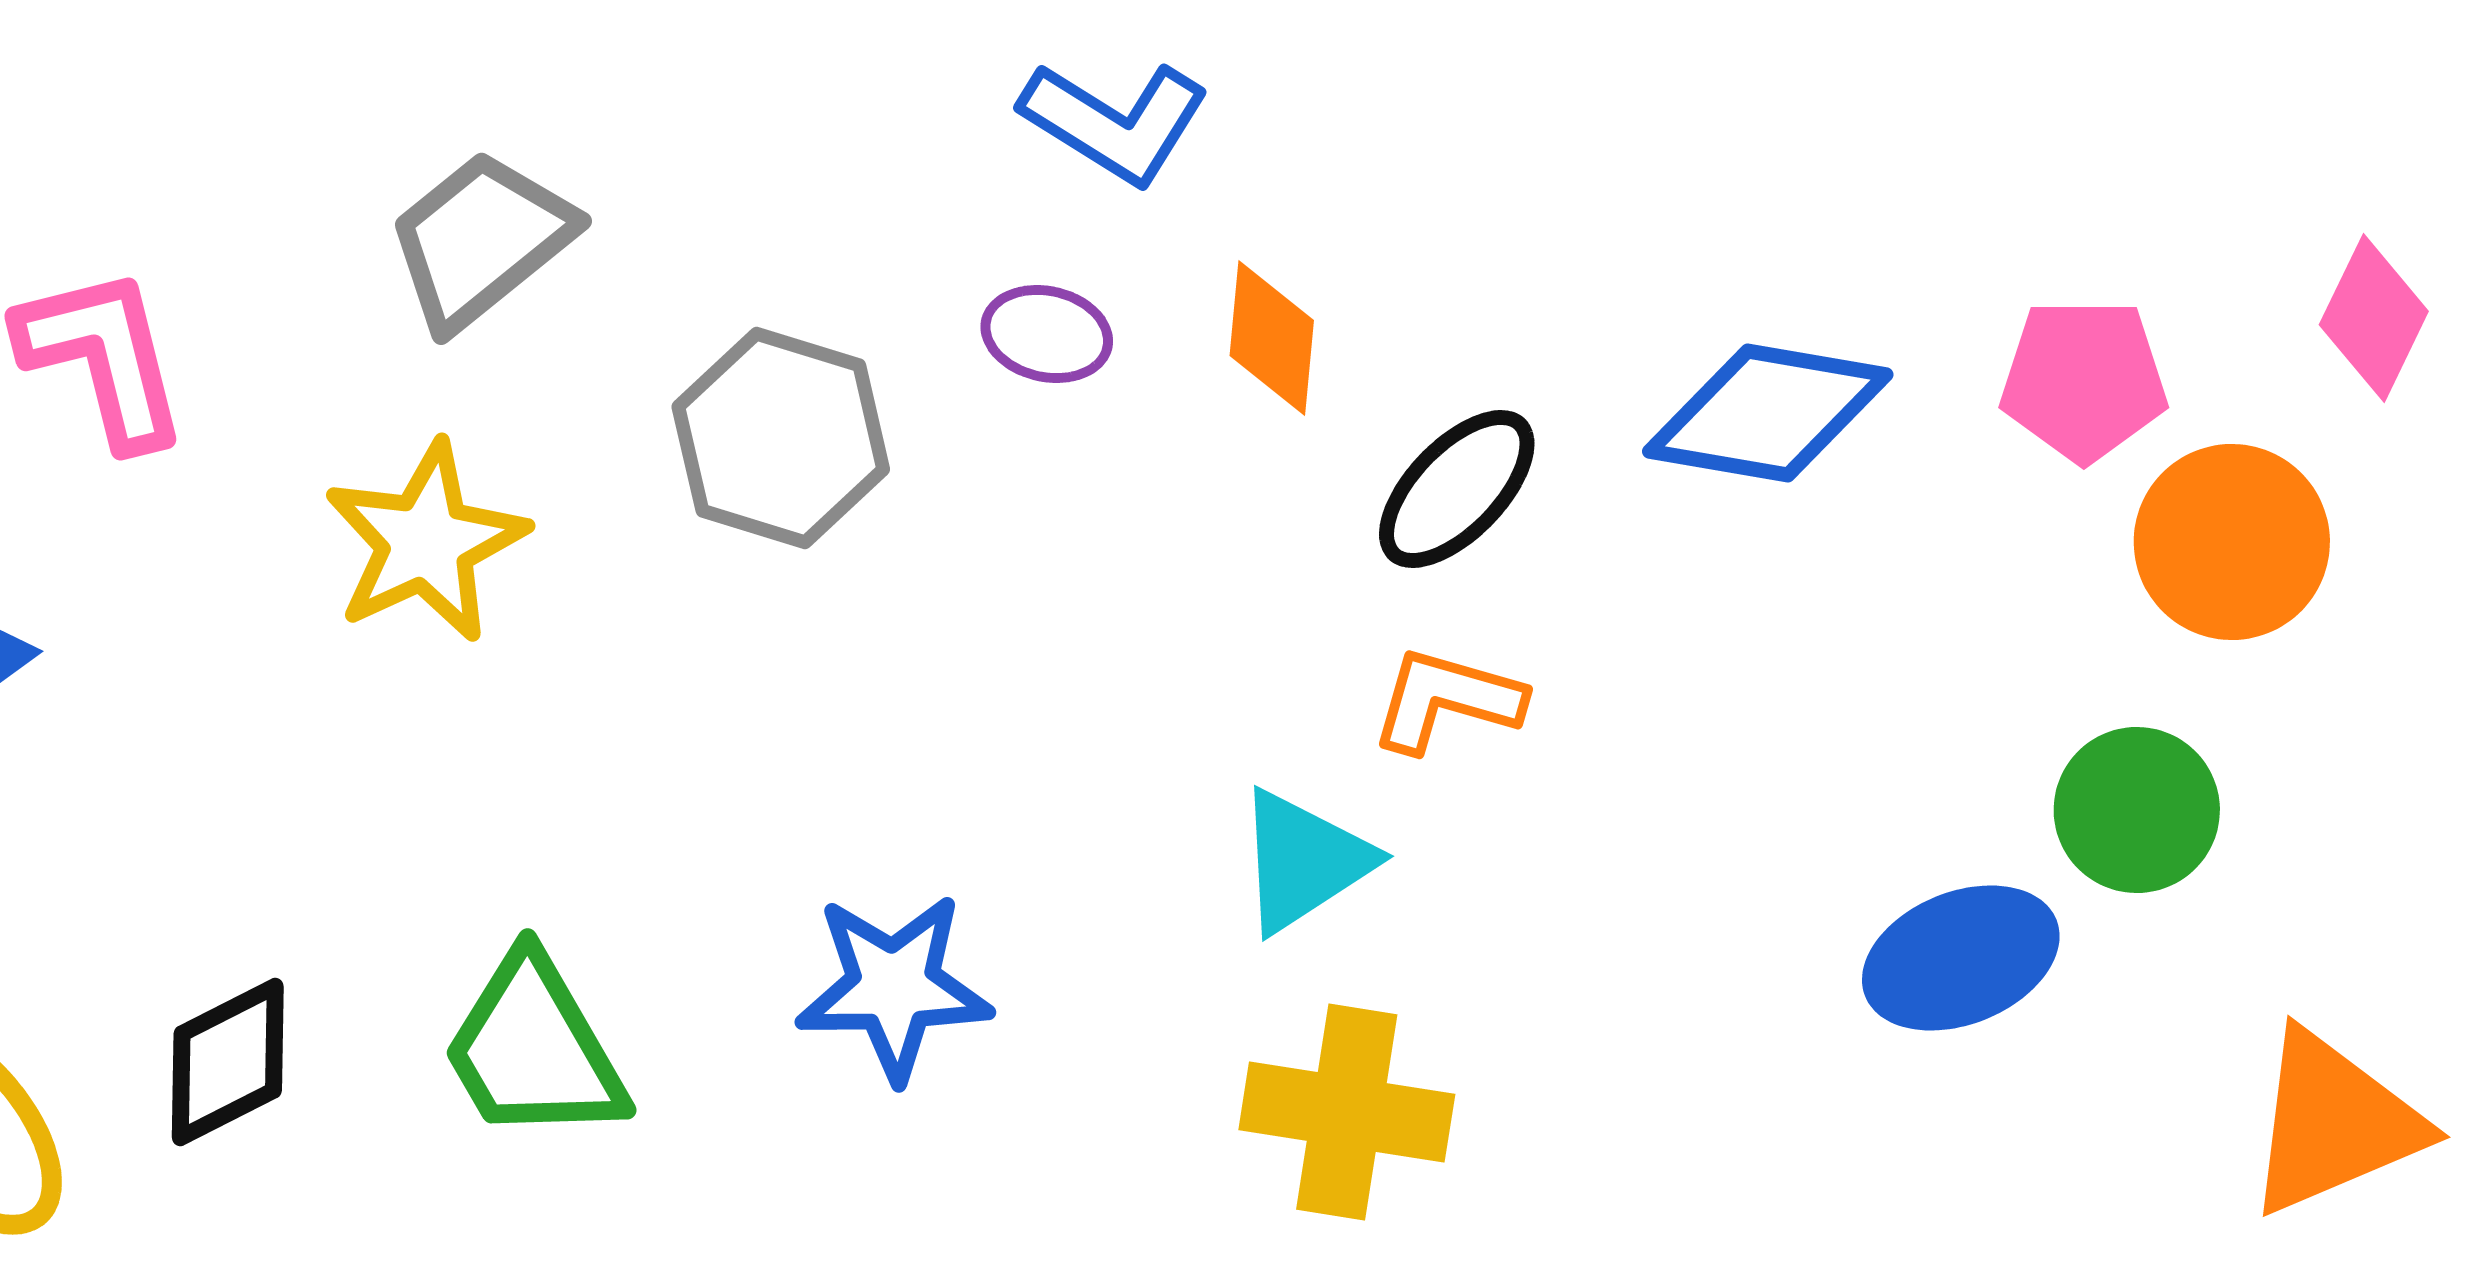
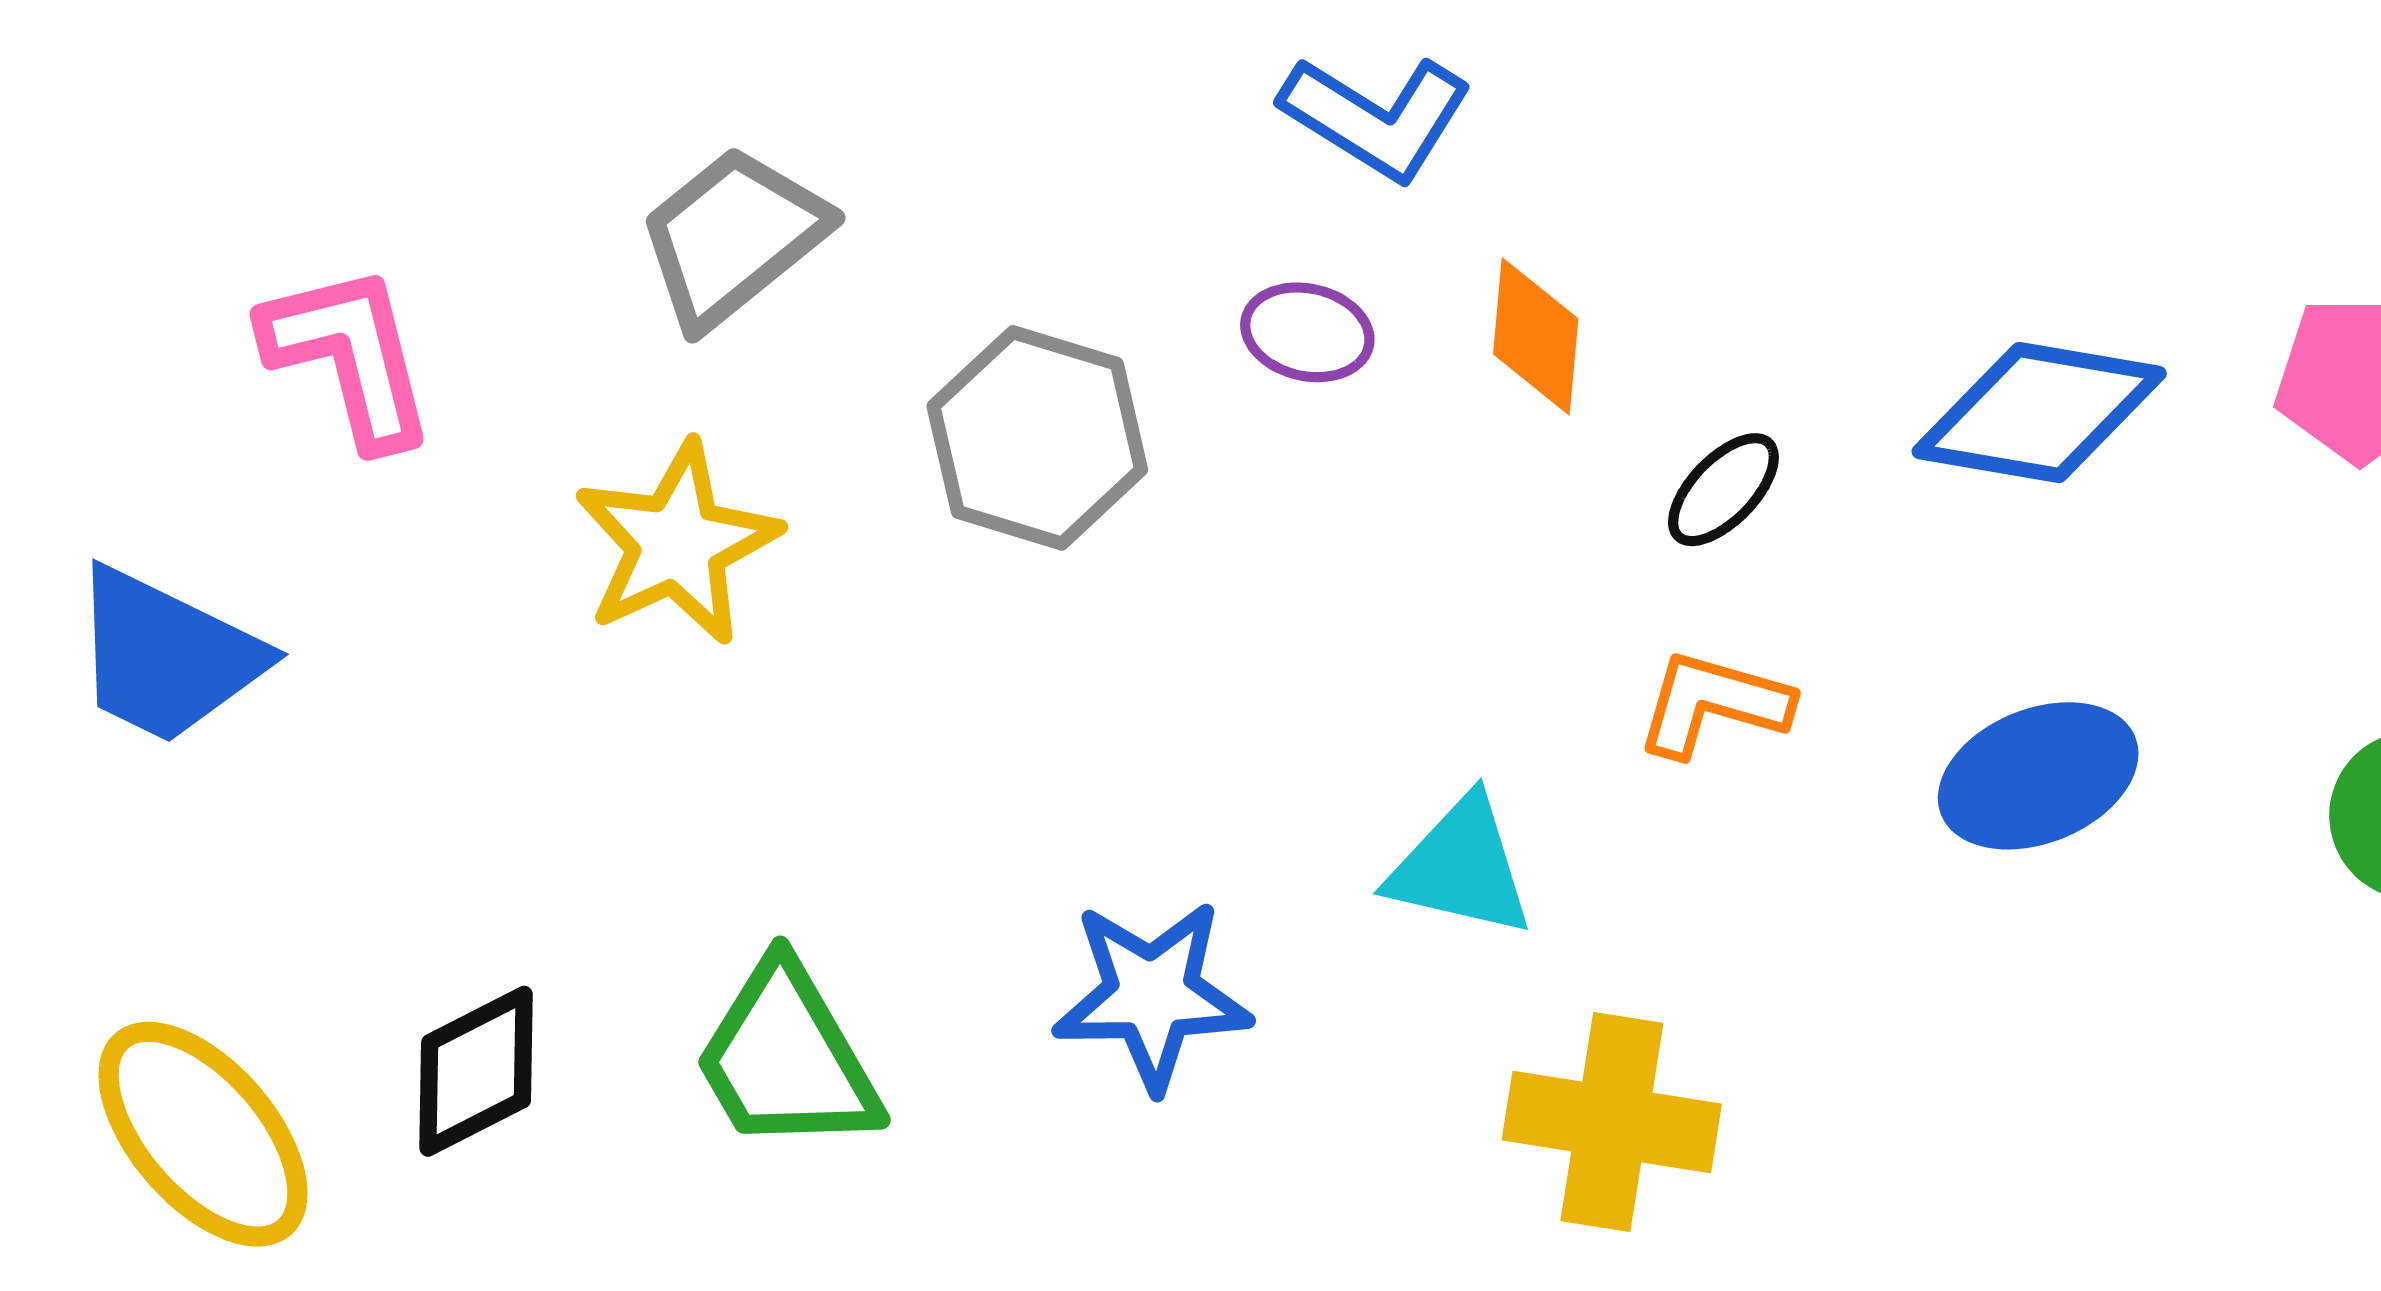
black ellipse: (1457, 489) -> (1723, 490), size x0.7
cyan triangle: (1304, 861) -> (1461, 867), moved, turned 46
blue ellipse: (1961, 958) -> (2038, 776), moved

